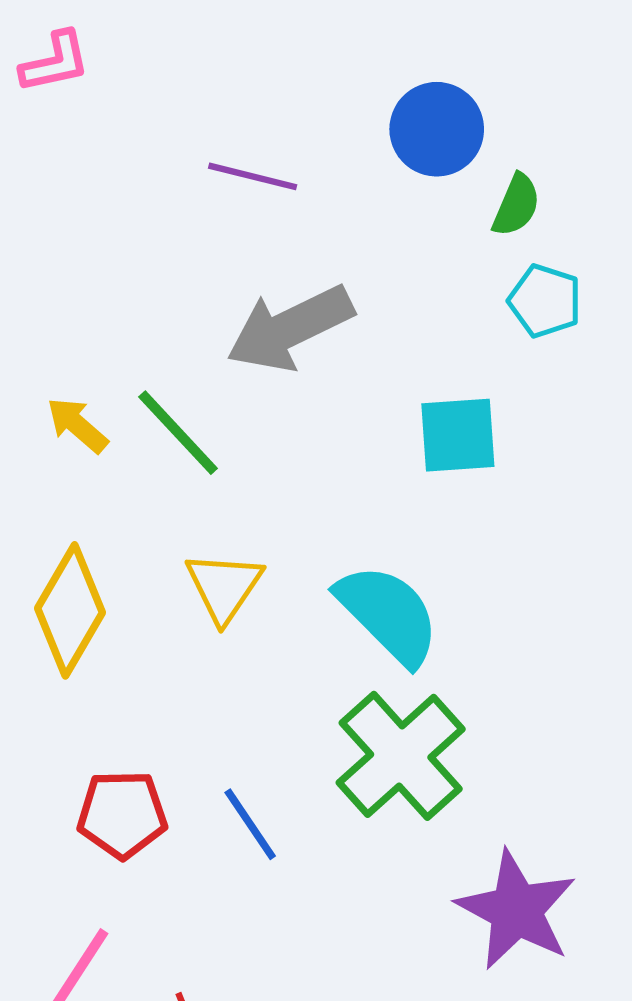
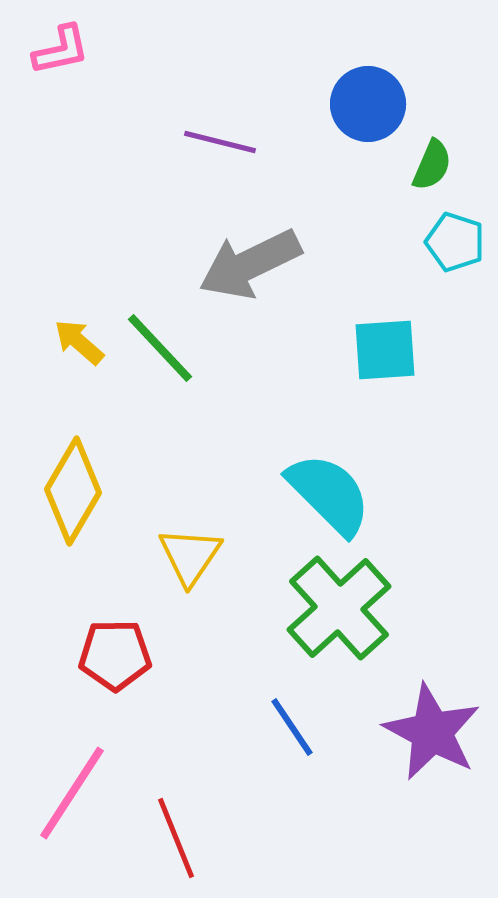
yellow triangle: (224, 587) -> (190, 556), moved
blue line: (250, 824) -> (292, 727), moved

